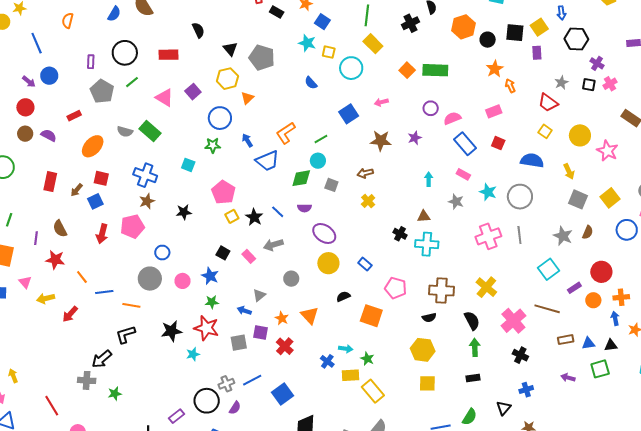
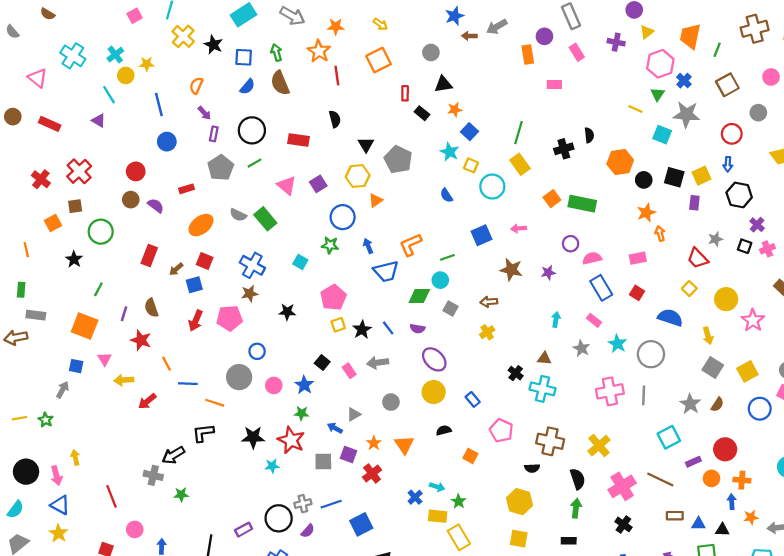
purple arrow: (29, 82) -> (204, 113), moved
orange square: (371, 316) -> (470, 456), size x0.6

